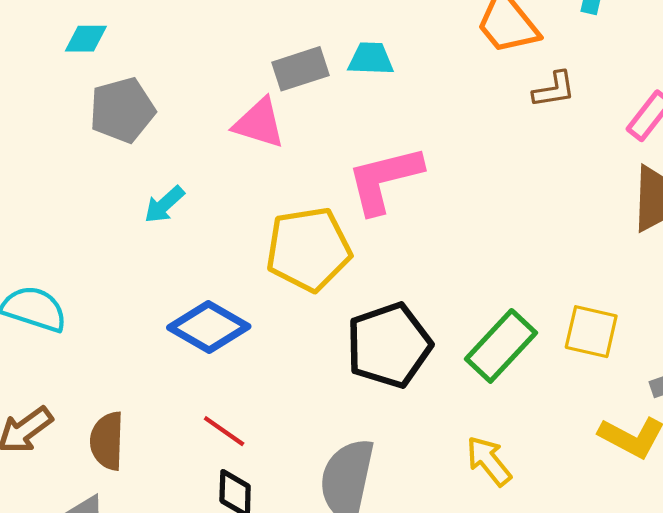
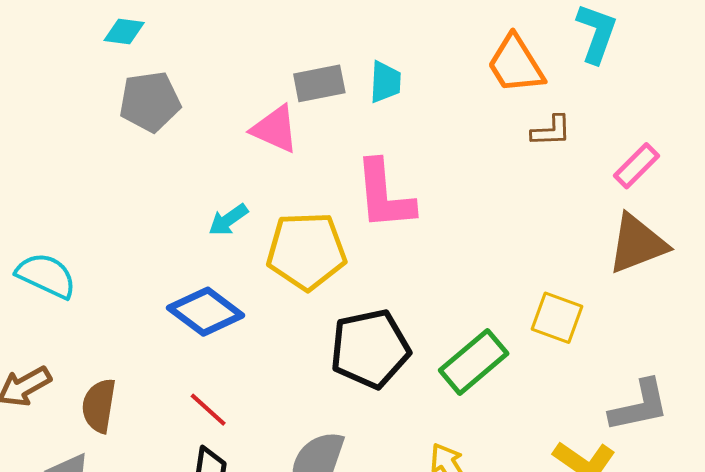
cyan trapezoid: (371, 59) -> (385, 82), turned 84
pink L-shape: (384, 179) -> (384, 195), turned -88
cyan arrow: (164, 205) -> (228, 220), moved
yellow square: (591, 332) -> (557, 318), moved

